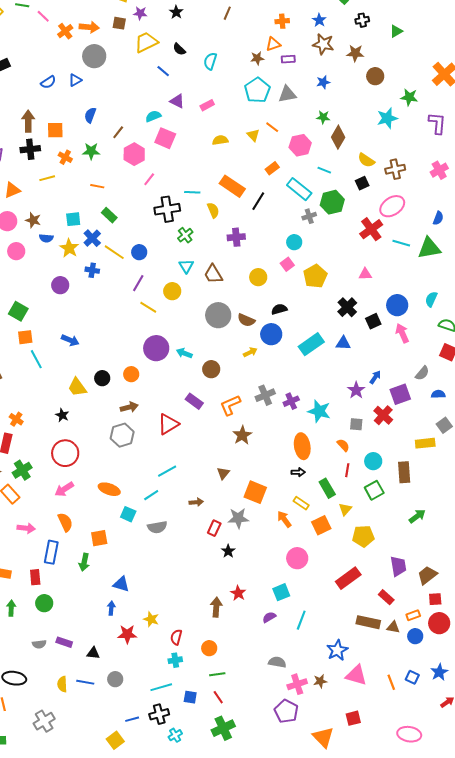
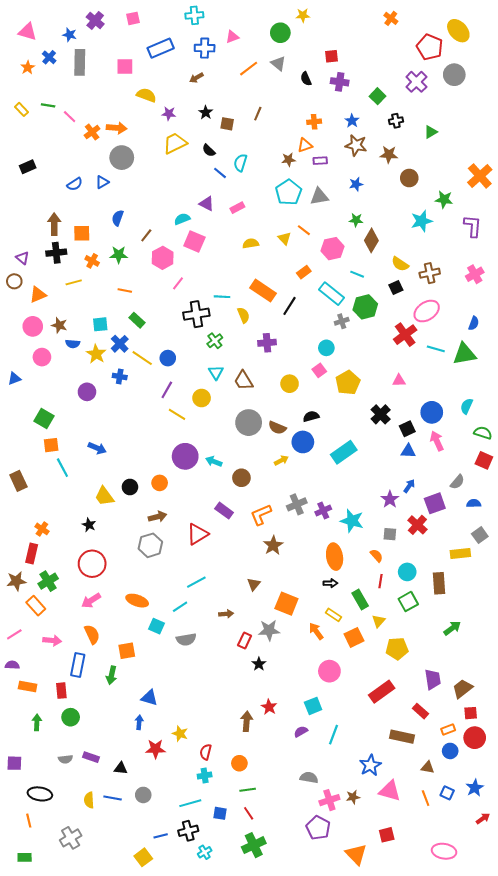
brown square: (119, 23) -> (227, 124), moved
blue line: (163, 71) -> (220, 173), moved
blue triangle: (343, 343) -> (408, 451), moved
brown triangle: (393, 627) -> (428, 767), moved

